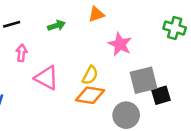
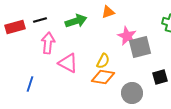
green arrow: (56, 26) -> (76, 21), size x1.5
pink arrow: (22, 53) -> (48, 43), size x1.5
gray square: (144, 80) -> (140, 47), moved

